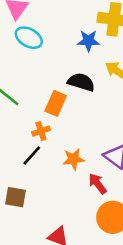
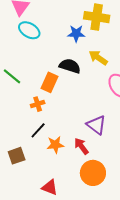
black line: (32, 156) -> (38, 130), moved
orange star: (73, 159) -> (55, 145), moved
brown square: (15, 197) -> (17, 156), turned -30

